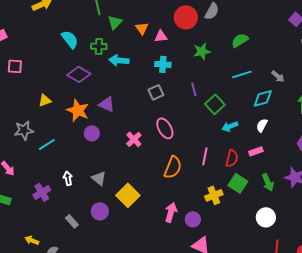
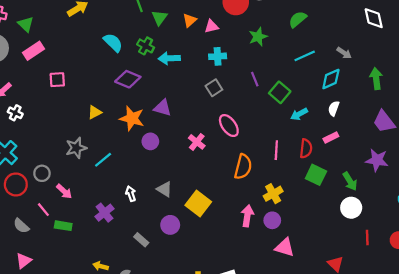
orange triangle: (142, 28) -> (190, 20), turned 32
green cross: (99, 46) -> (146, 46), turned 35
green arrow: (268, 182) -> (350, 181), moved
yellow cross: (214, 195) -> (273, 194), moved

